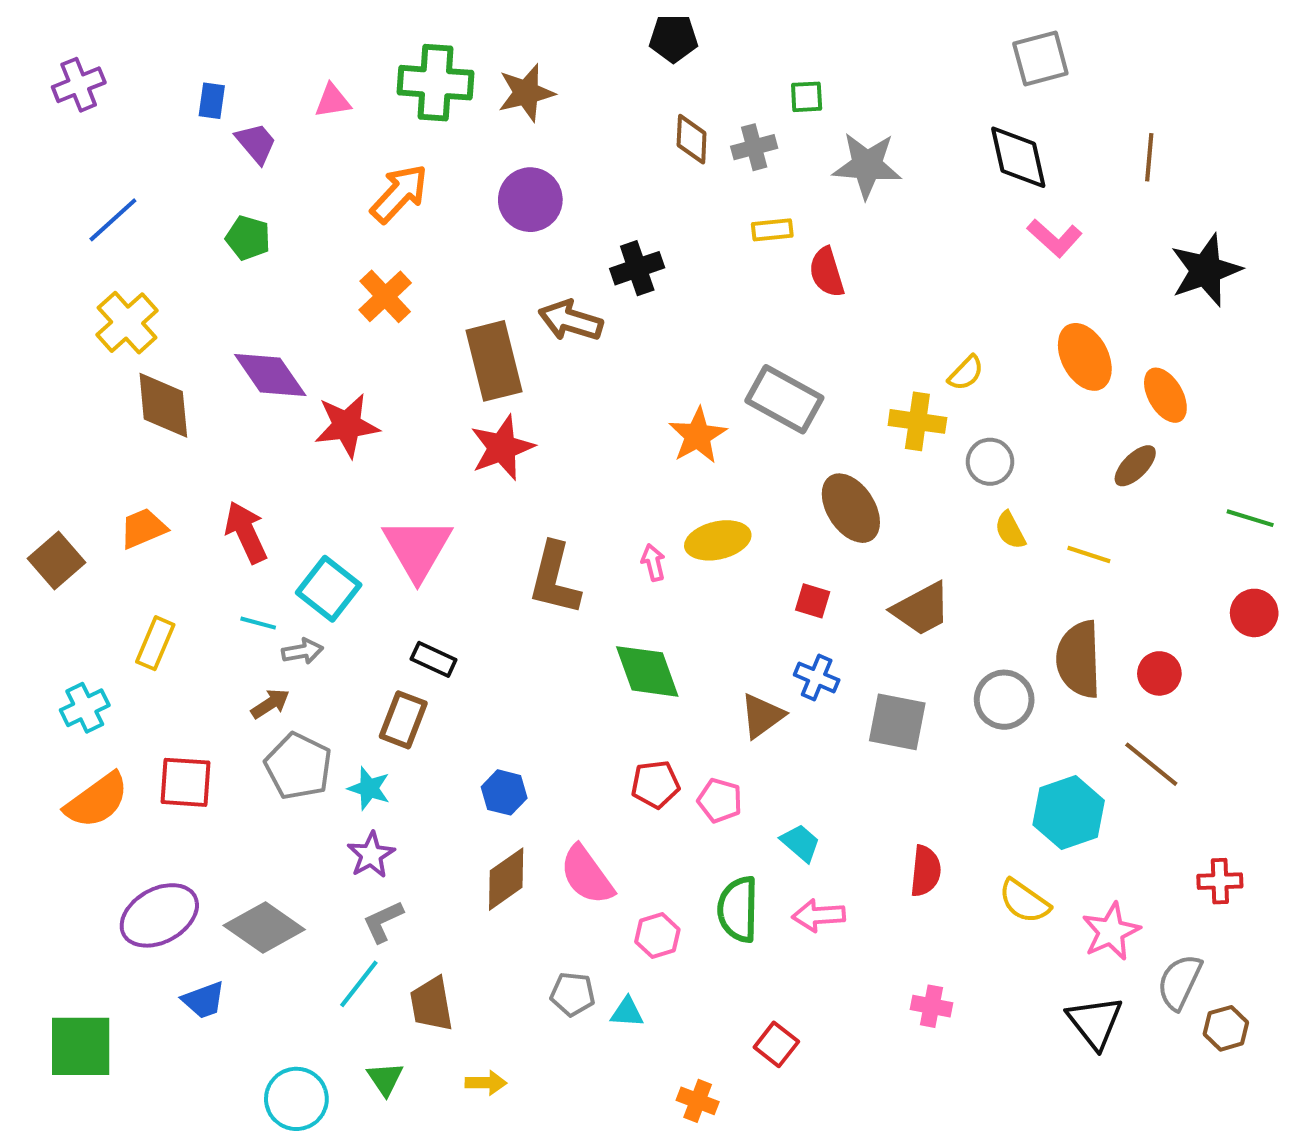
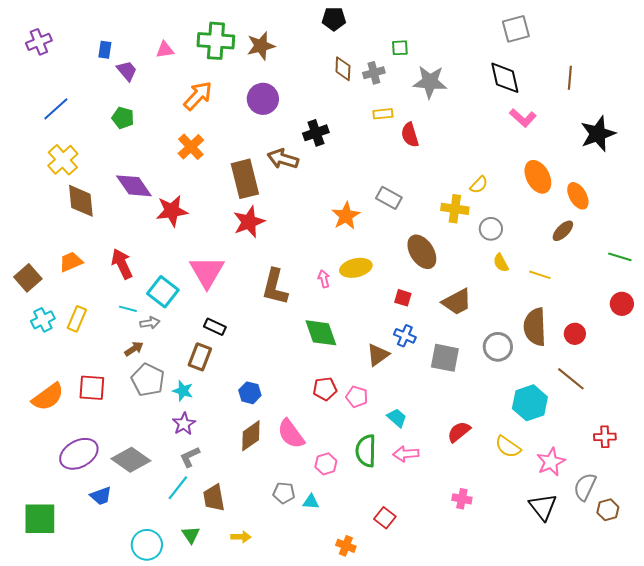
gray rectangle: (784, 399) -> (389, 198), size x0.7
cyan cross: (85, 708) -> (43, 320), moved
red semicircle: (925, 871) -> (459, 432), turned -135

